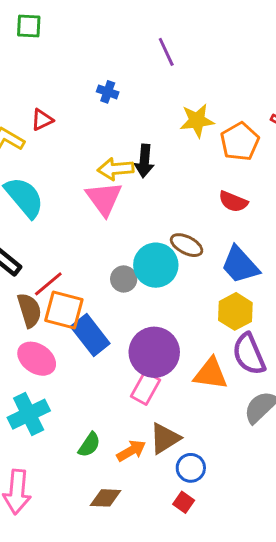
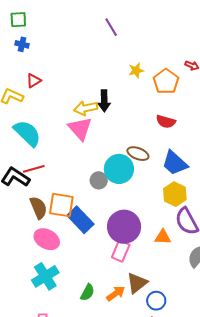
blue cross: (108, 92) -> (22, 44), moved
yellow star: (197, 121) -> (136, 71), size x0.7
red line: (48, 284) -> (34, 169), moved, turned 30
orange triangle: (211, 374) -> (163, 237), size x0.7

